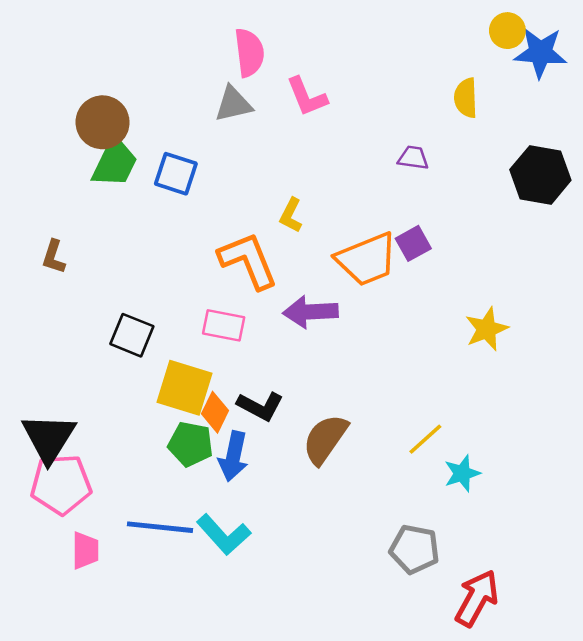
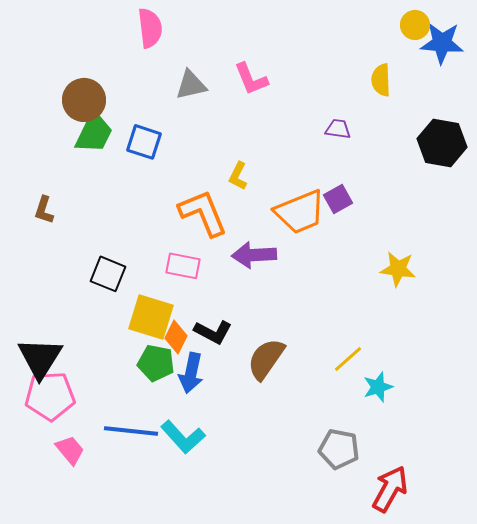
pink semicircle: (249, 53) -> (150, 28), moved
yellow star: (487, 329) -> (398, 269), turned 30
pink trapezoid: (85, 550) -> (70, 450), turned -40

